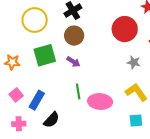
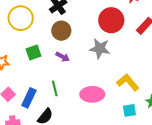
green square: (45, 55) -> (34, 52), size x0.7
gray star: (134, 62) -> (100, 49), moved, size x1.5
green line: (78, 91) -> (55, 88), moved

